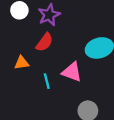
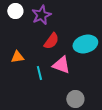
red semicircle: (45, 42) -> (51, 41), moved

